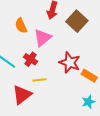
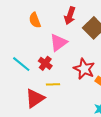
orange semicircle: (21, 26) -> (35, 20), moved

